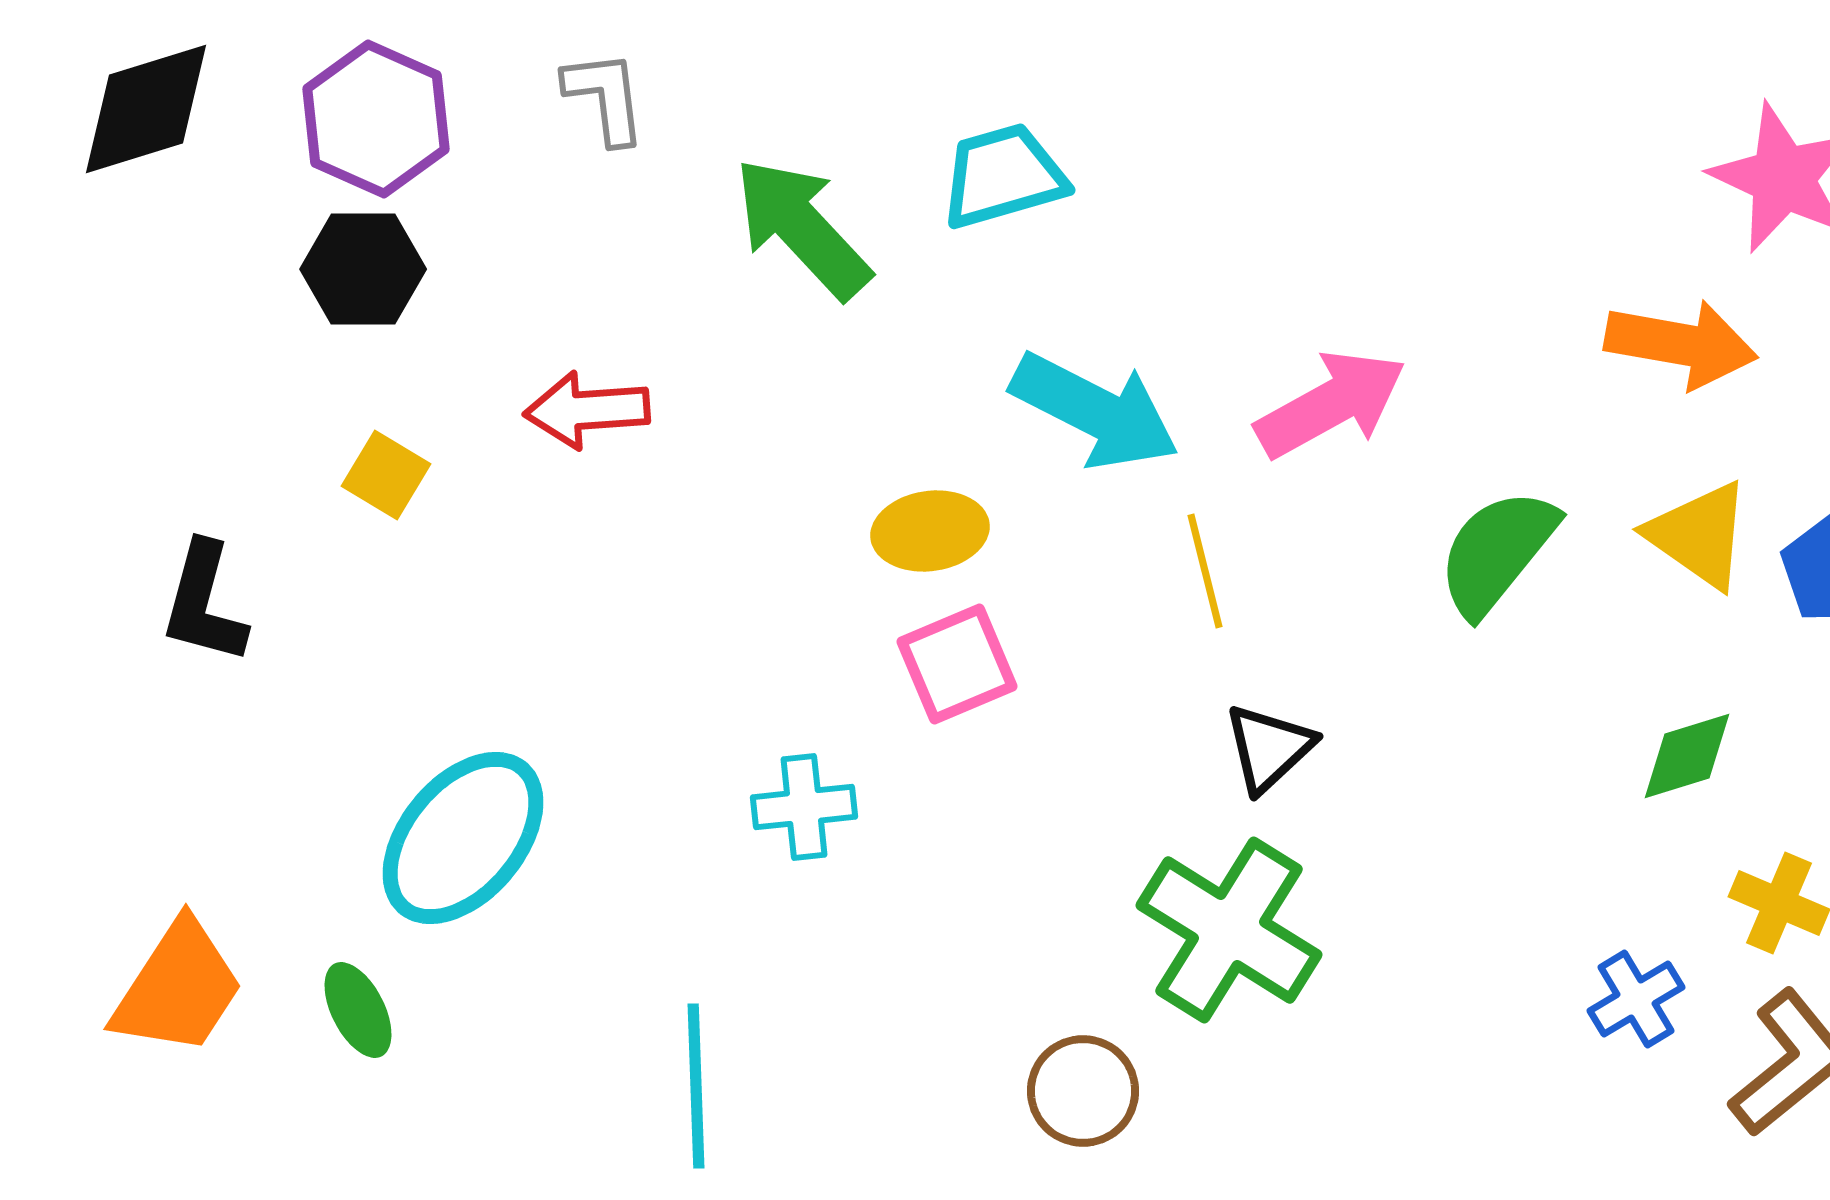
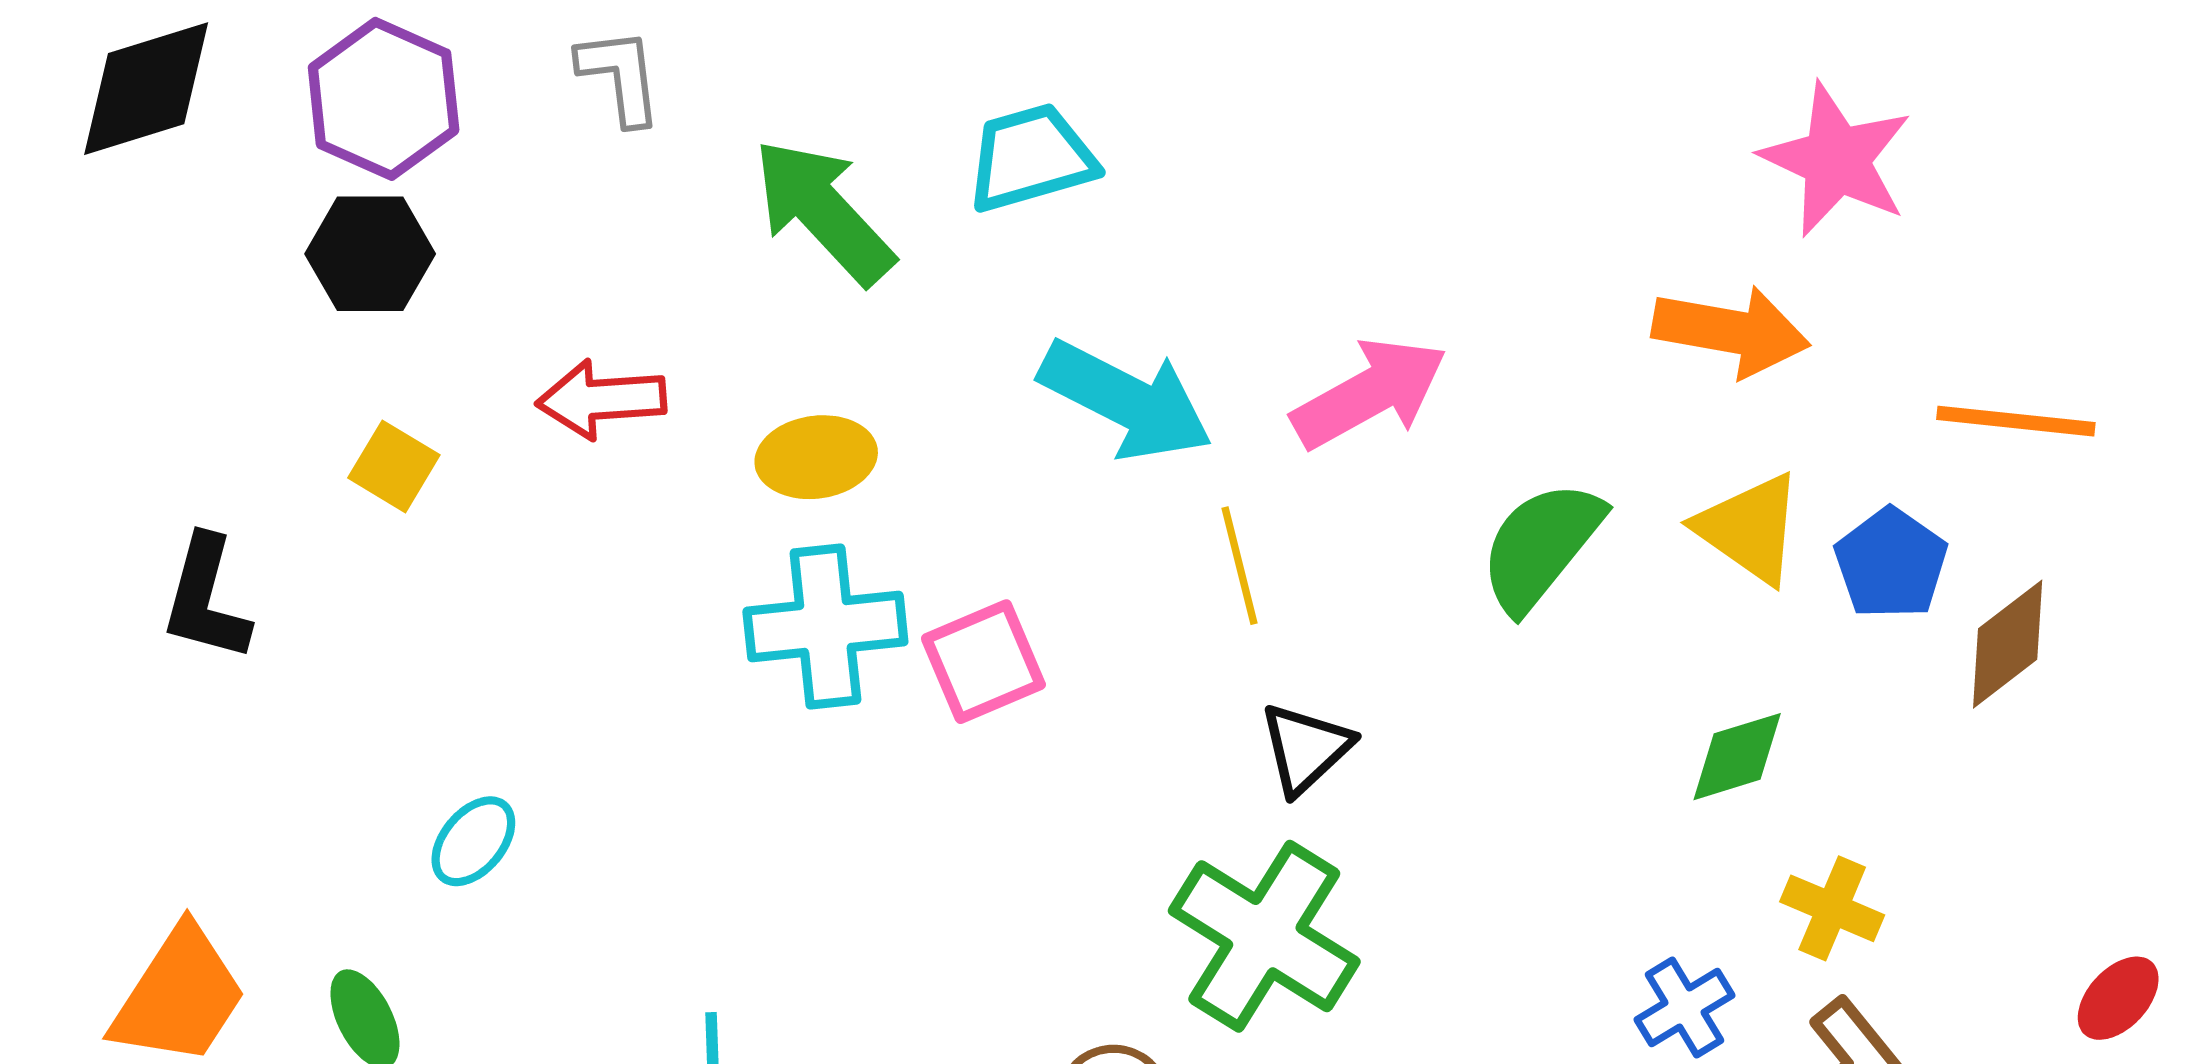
yellow ellipse: (930, 531) -> (816, 457), moved
cyan cross: (804, 807) -> (825, 626), moved, size x1.5
cyan ellipse: (463, 838) -> (473, 841), size x0.5

